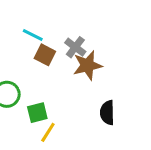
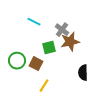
brown square: (45, 55) -> (36, 64), moved
green square: (37, 113) -> (49, 48), moved

